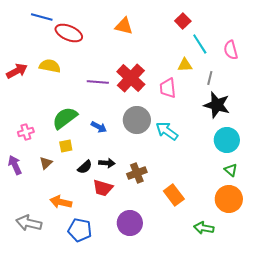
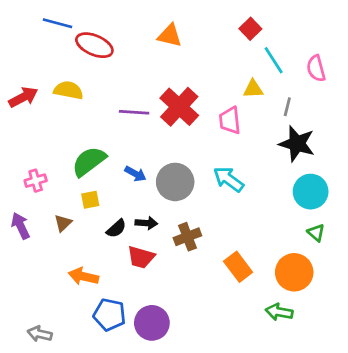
gray circle: (137, 120) -> (175, 182), moved
orange circle: (229, 199) -> (294, 272), moved
gray arrow: (29, 223) -> (40, 334), moved, size x0.7
purple circle: (130, 223) -> (152, 323), moved

